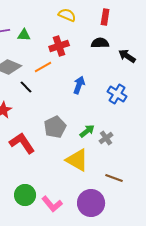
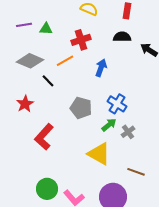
blue arrow: (79, 85) -> (101, 68), moved
blue cross: (117, 94) -> (117, 104), moved
gray pentagon: (55, 127) -> (81, 108), moved, turned -30
red L-shape: (22, 143) -> (44, 137), turned -104

